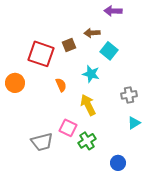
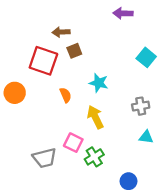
brown arrow: (92, 33) -> (61, 32), moved
cyan square: (109, 51) -> (146, 57), moved
cyan triangle: (134, 123) -> (146, 137), turned 40

